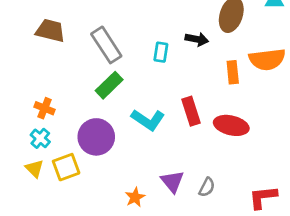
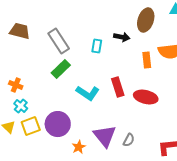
purple circle: (96, 137) -> (58, 124), moved
cyan cross: (40, 138) -> (21, 106), moved
purple triangle: (172, 181) -> (105, 136), size x1.4

